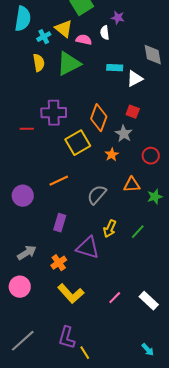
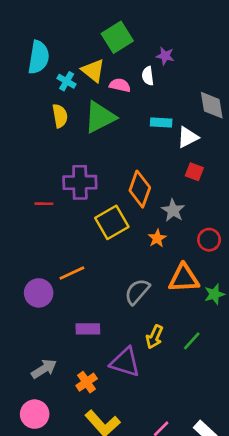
cyan cross: (44, 37) -> (67, 81), turned -32
red square: (133, 112) -> (194, 172), moved
orange line: (59, 181) -> (72, 273), moved
orange triangle: (132, 185) -> (184, 278), size x1.4
purple rectangle: (60, 223) -> (88, 329), turned 72

